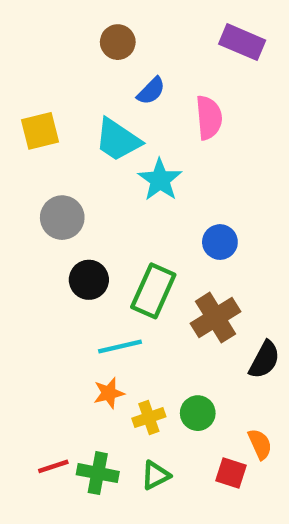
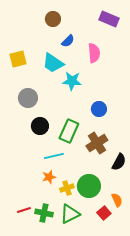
cyan star: (160, 180) -> (72, 81), turned -30
green circle: (198, 413) -> (89, 186), size x1.5
red square: (231, 473) -> (104, 213), turned 32
green triangle: (156, 475) -> (70, 214), size x1.5

